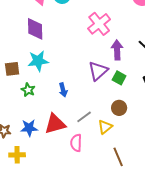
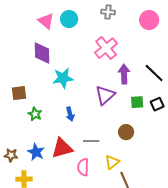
cyan star: (38, 61) -> (63, 78), moved
green square: (119, 78) -> (137, 102), moved, turned -32
gray line: (84, 117) -> (91, 141), turned 35
yellow triangle: (105, 127) -> (112, 162), moved
blue star: (29, 128) -> (36, 152), turned 30

